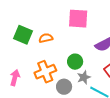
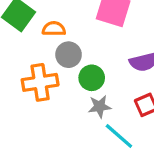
gray circle: (64, 87) -> (69, 55), moved

